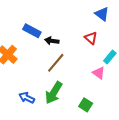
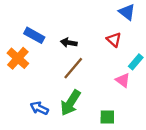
blue rectangle: (32, 31) -> (34, 35), moved
green square: (86, 105) -> (107, 117), turned -32

